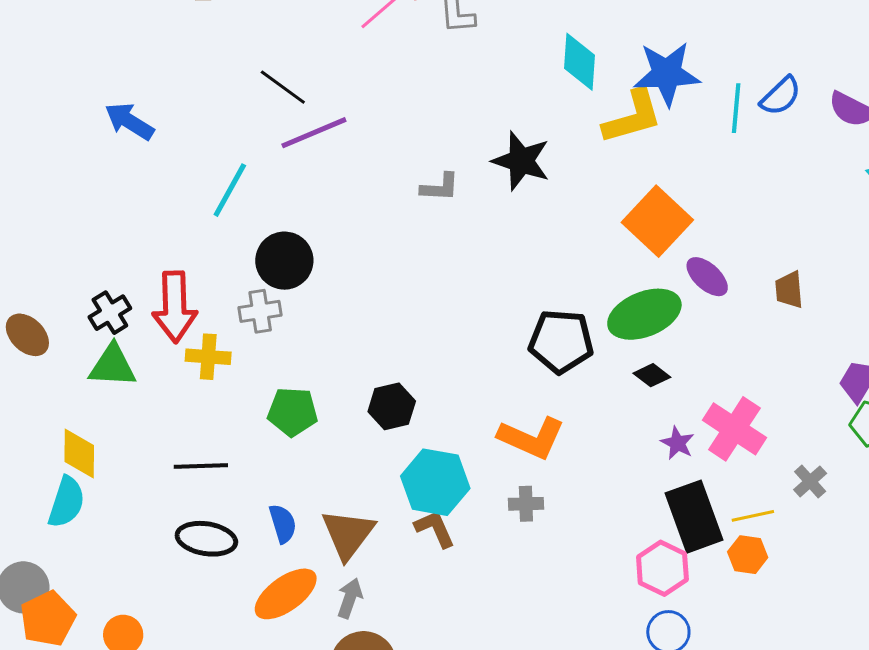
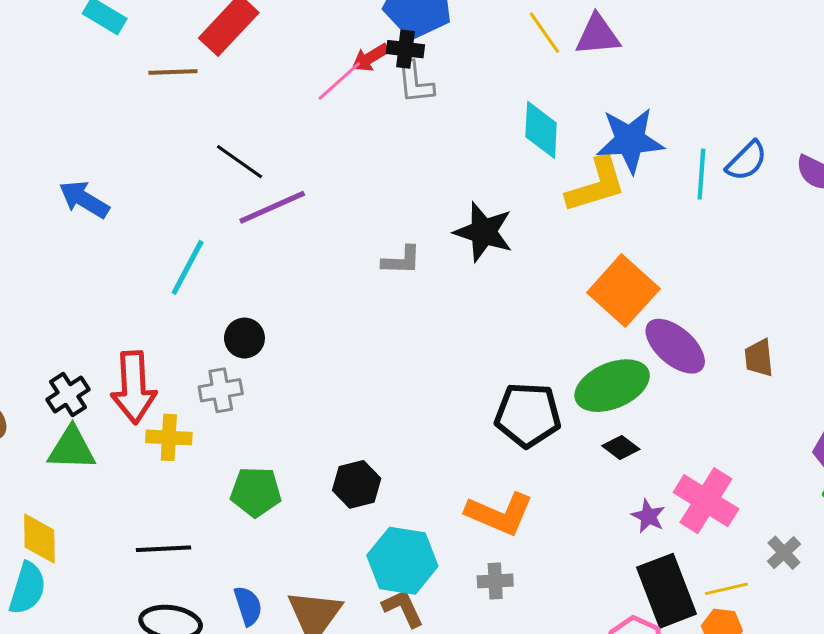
black circle: (284, 261) -> (244, 338), size x0.7
purple ellipse: (707, 277) -> (675, 346), size x1.4

